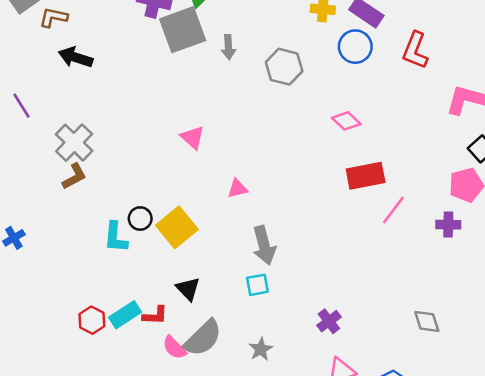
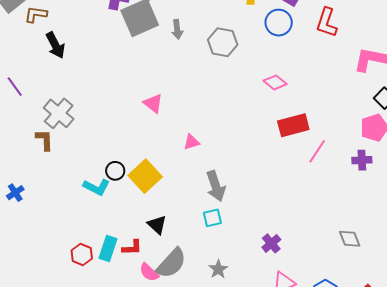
black arrow: (76, 57) -> (55, 45), turned -132
brown L-shape: (74, 176) -> (44, 140), moved, turned -60
cyan L-shape: (116, 237) -> (97, 187), turned -64
cyan rectangle: (125, 315) -> (108, 249), turned -35

